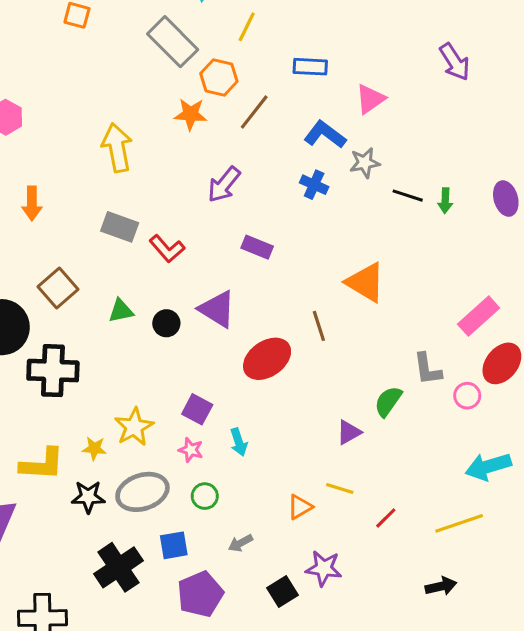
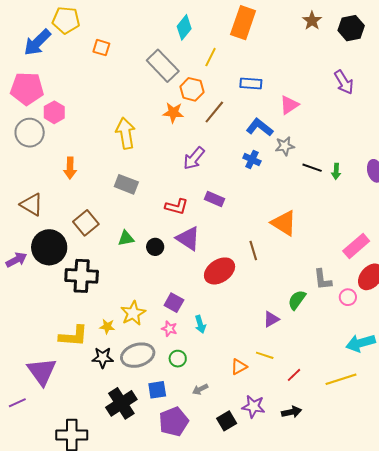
red L-shape: (167, 249) -> (177, 207), moved, turned -35
black arrow: (441, 586) -> (291, 412), moved

